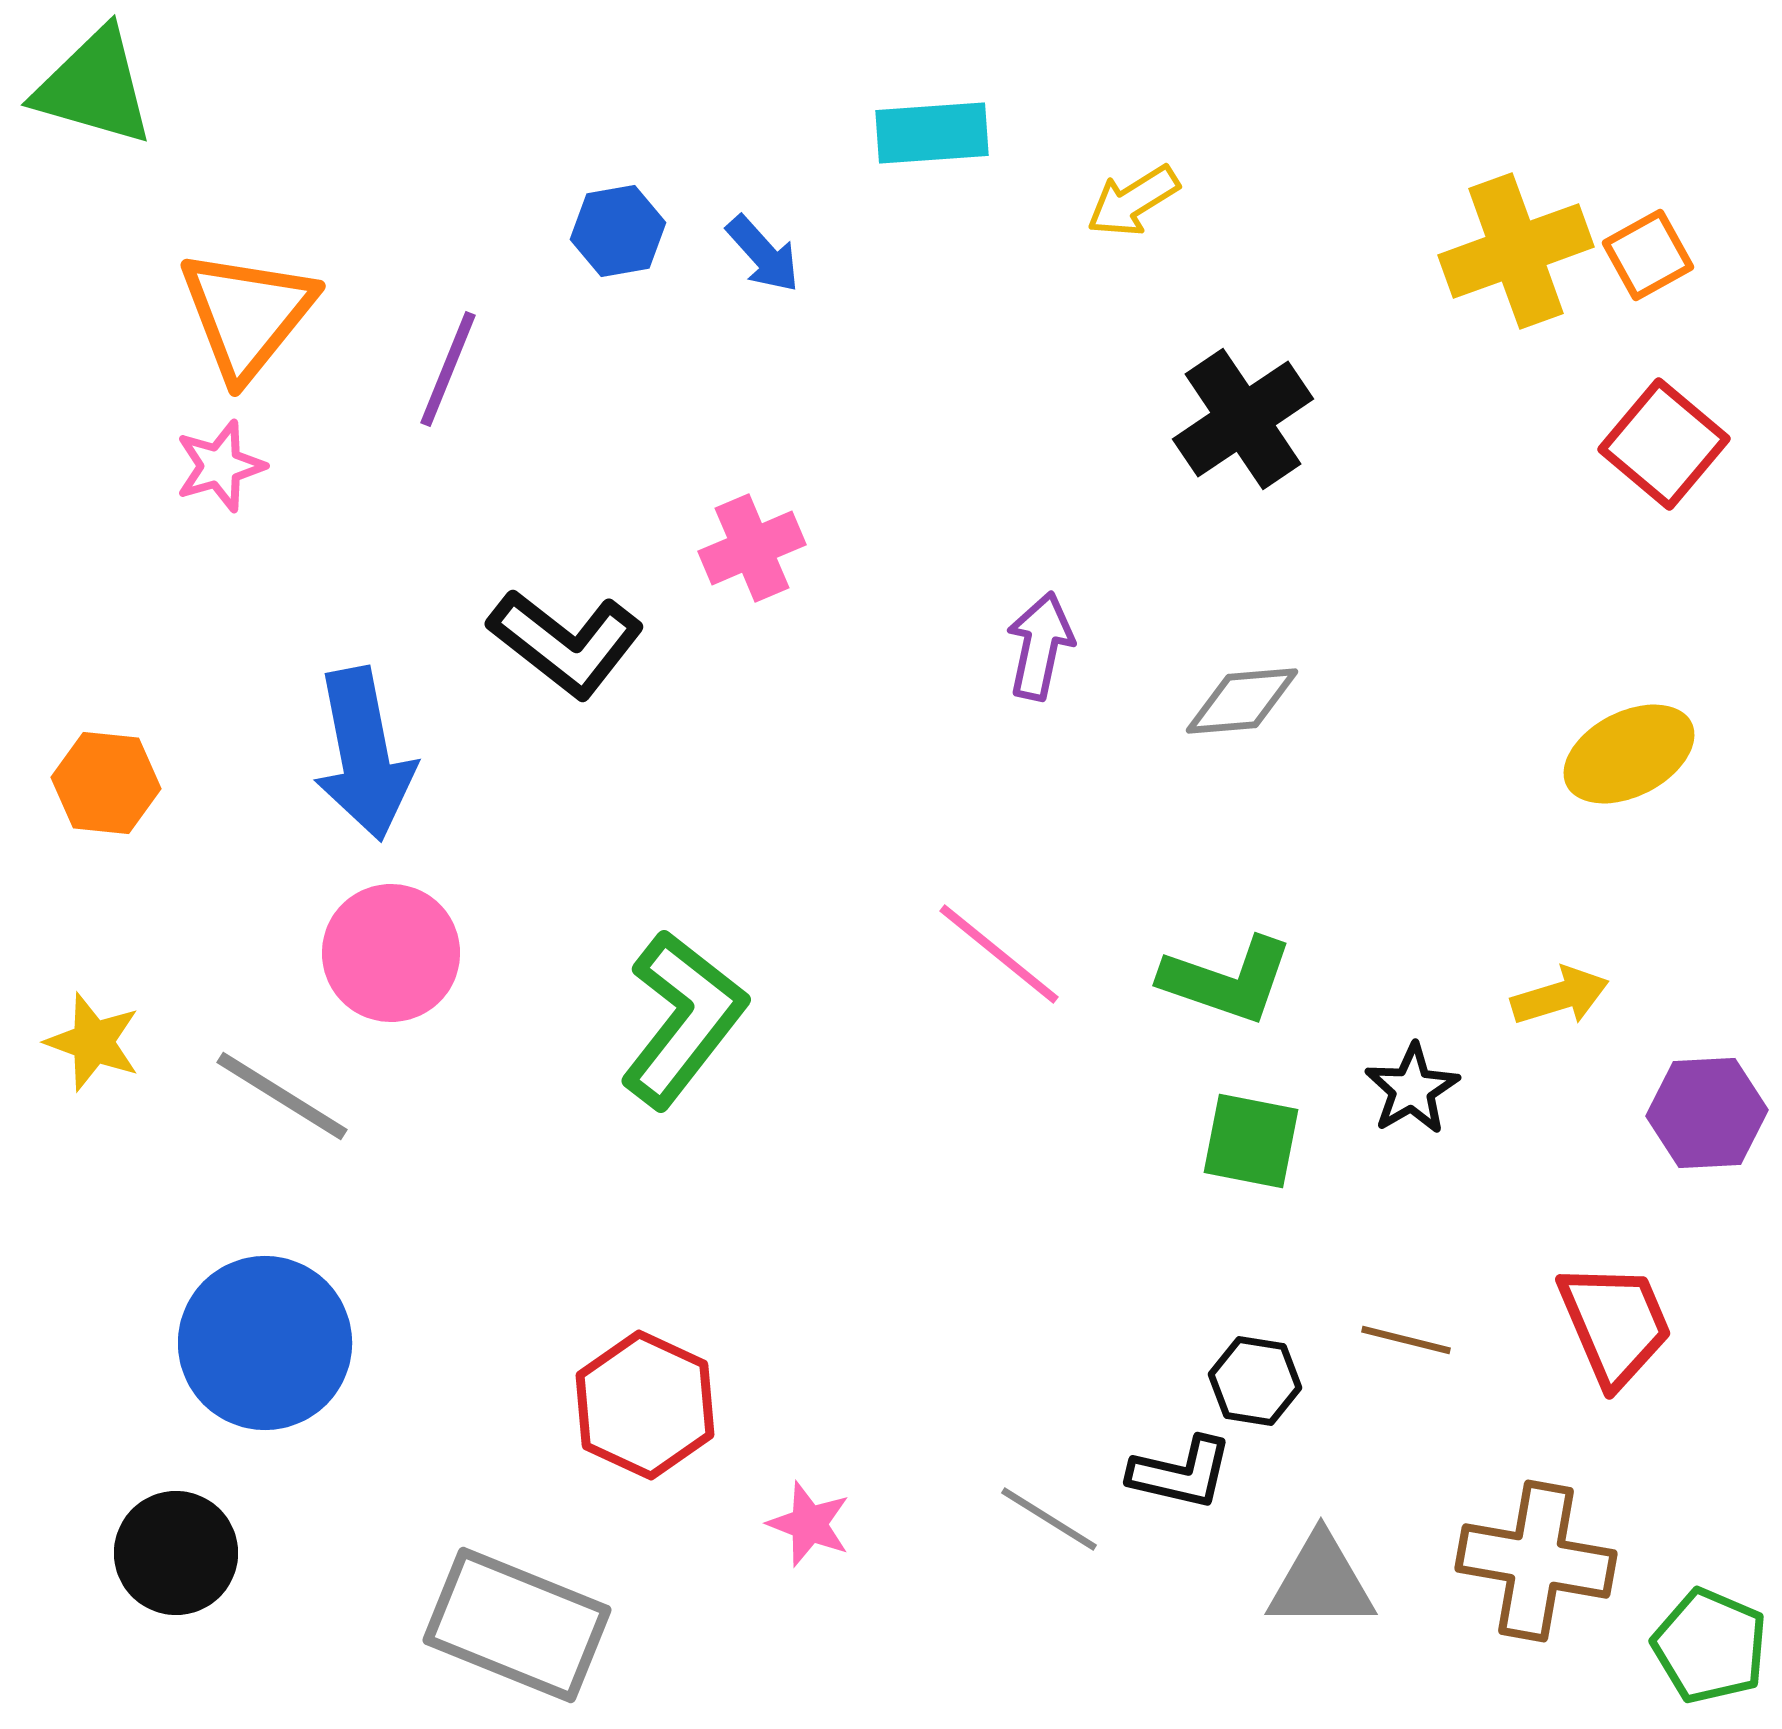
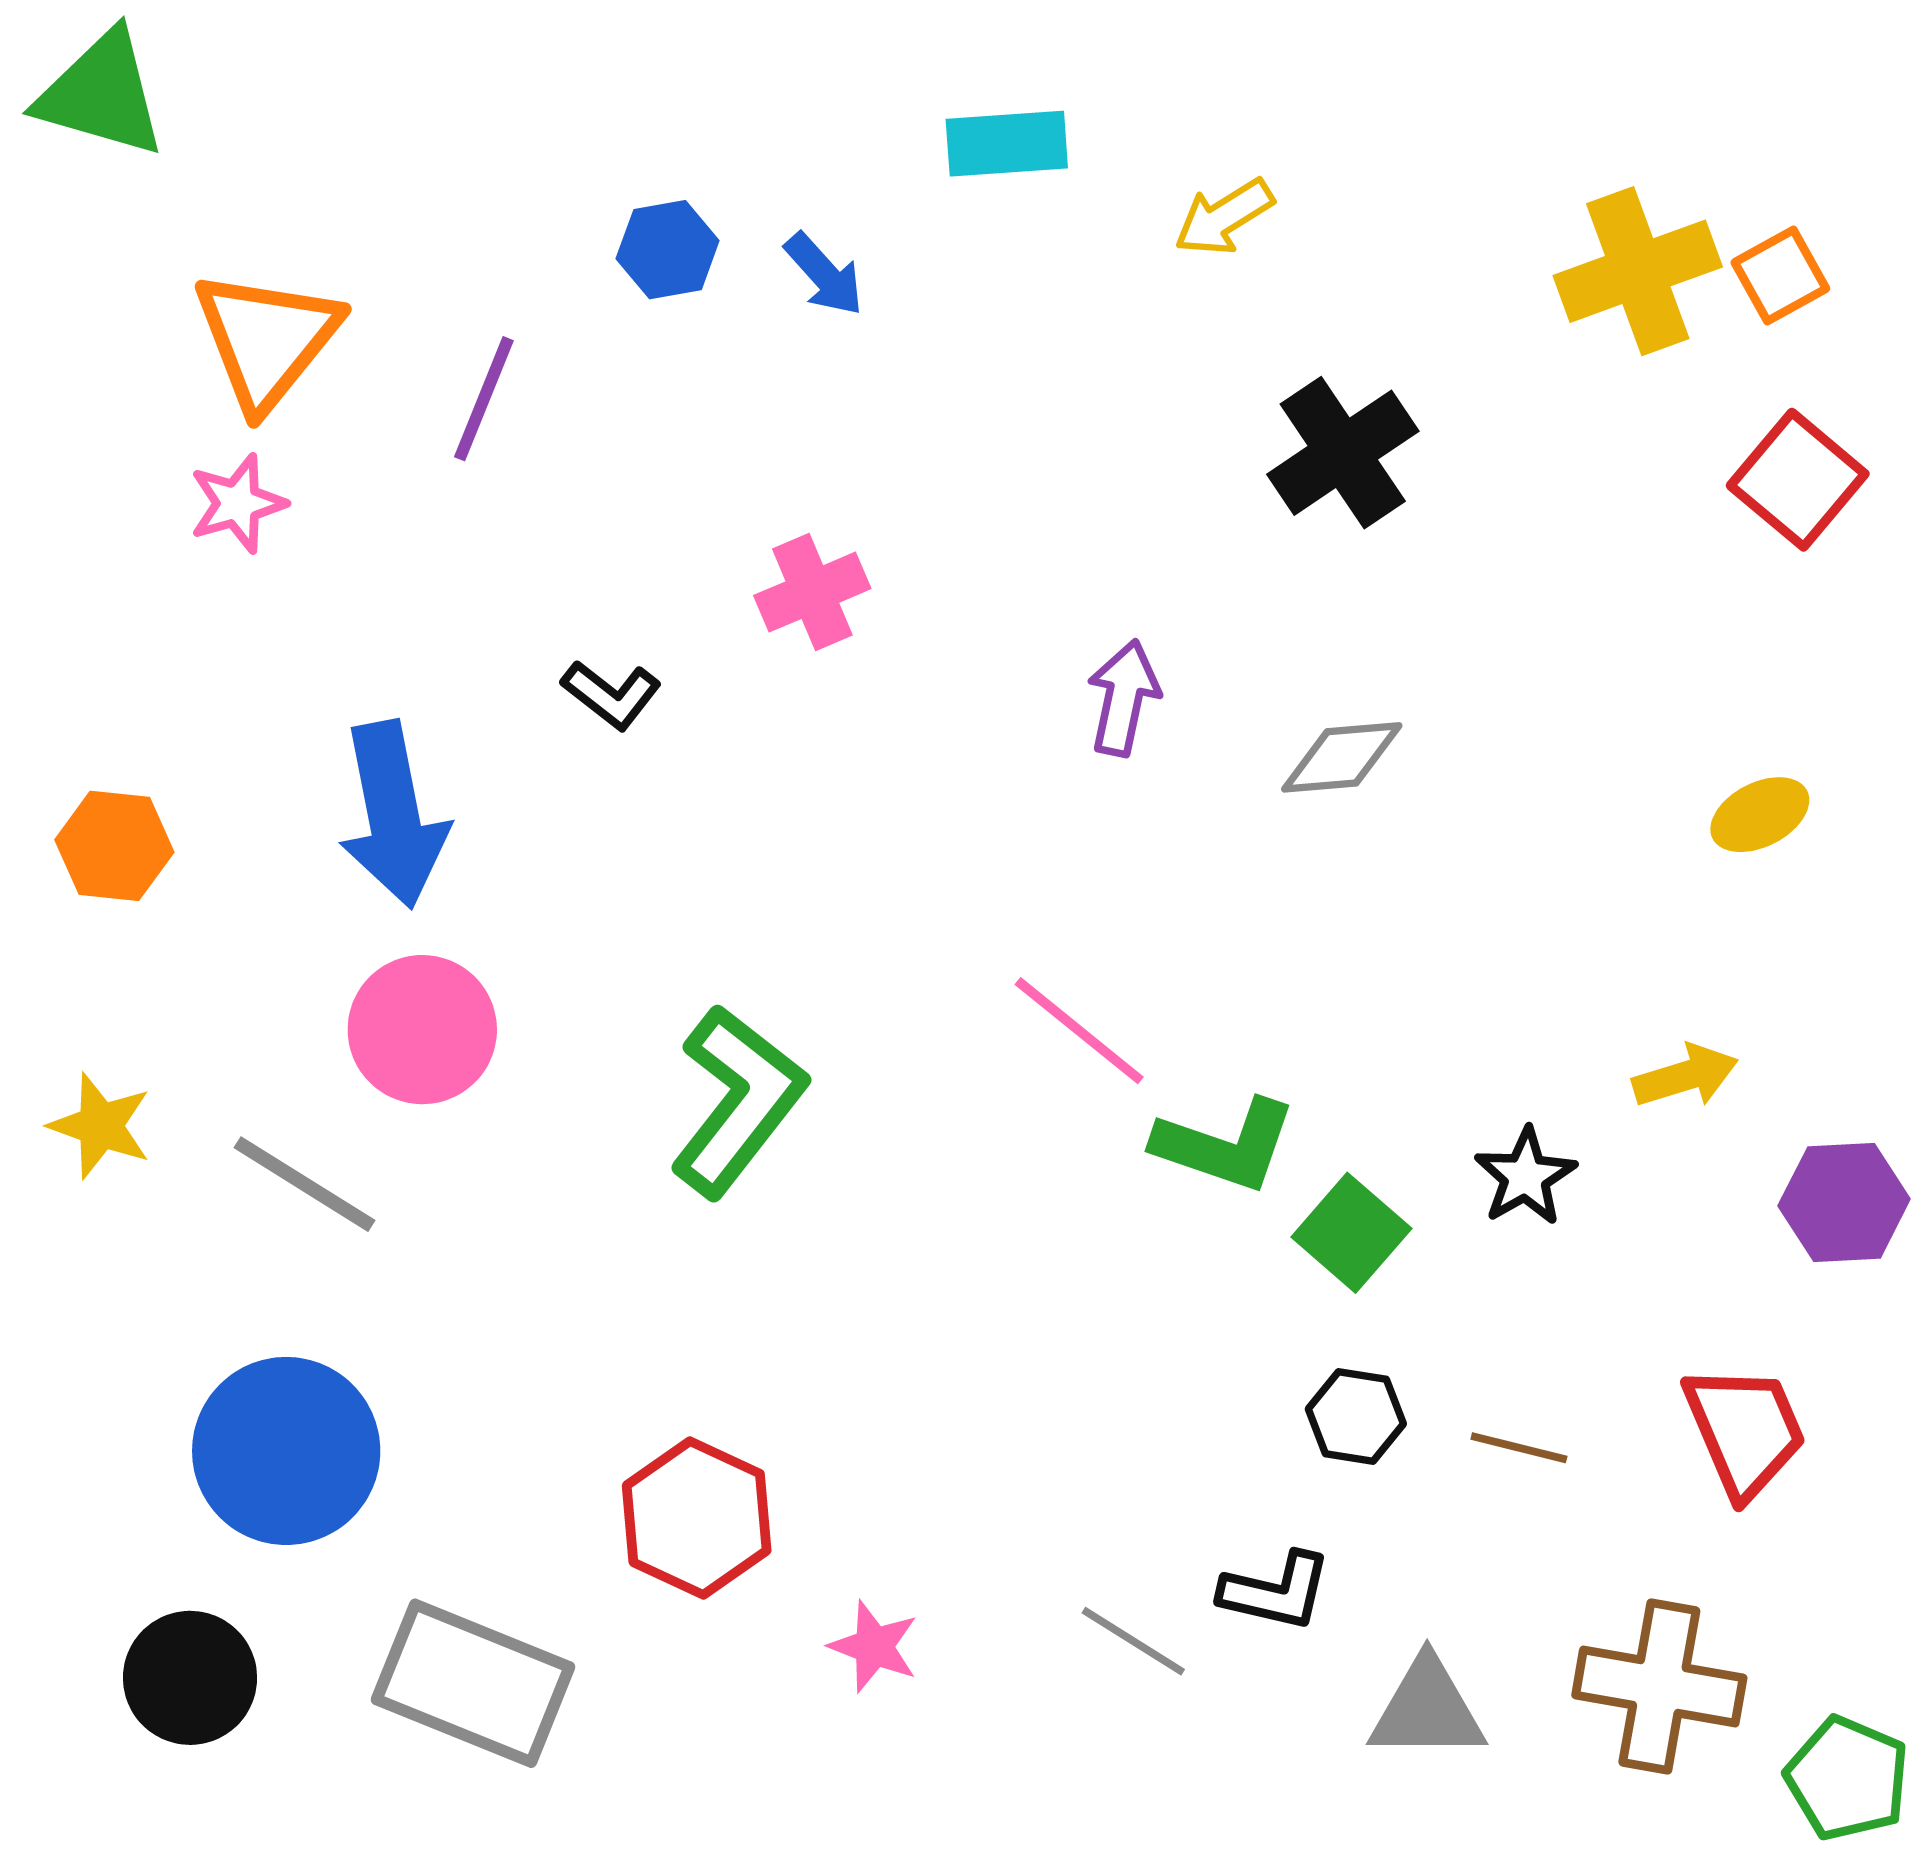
black L-shape: (566, 643) -> (611, 695), size x0.6
yellow ellipse: (1629, 754) -> (1760, 815), size x0.7
green L-shape: (1227, 980) -> (1225, 1145), moved
green square: (1251, 1141) -> (1351, 1233), turned 30
black hexagon: (1255, 1381) -> (1356, 1416), moved
gray rectangle: (517, 1625) -> (473, 1683), moved

